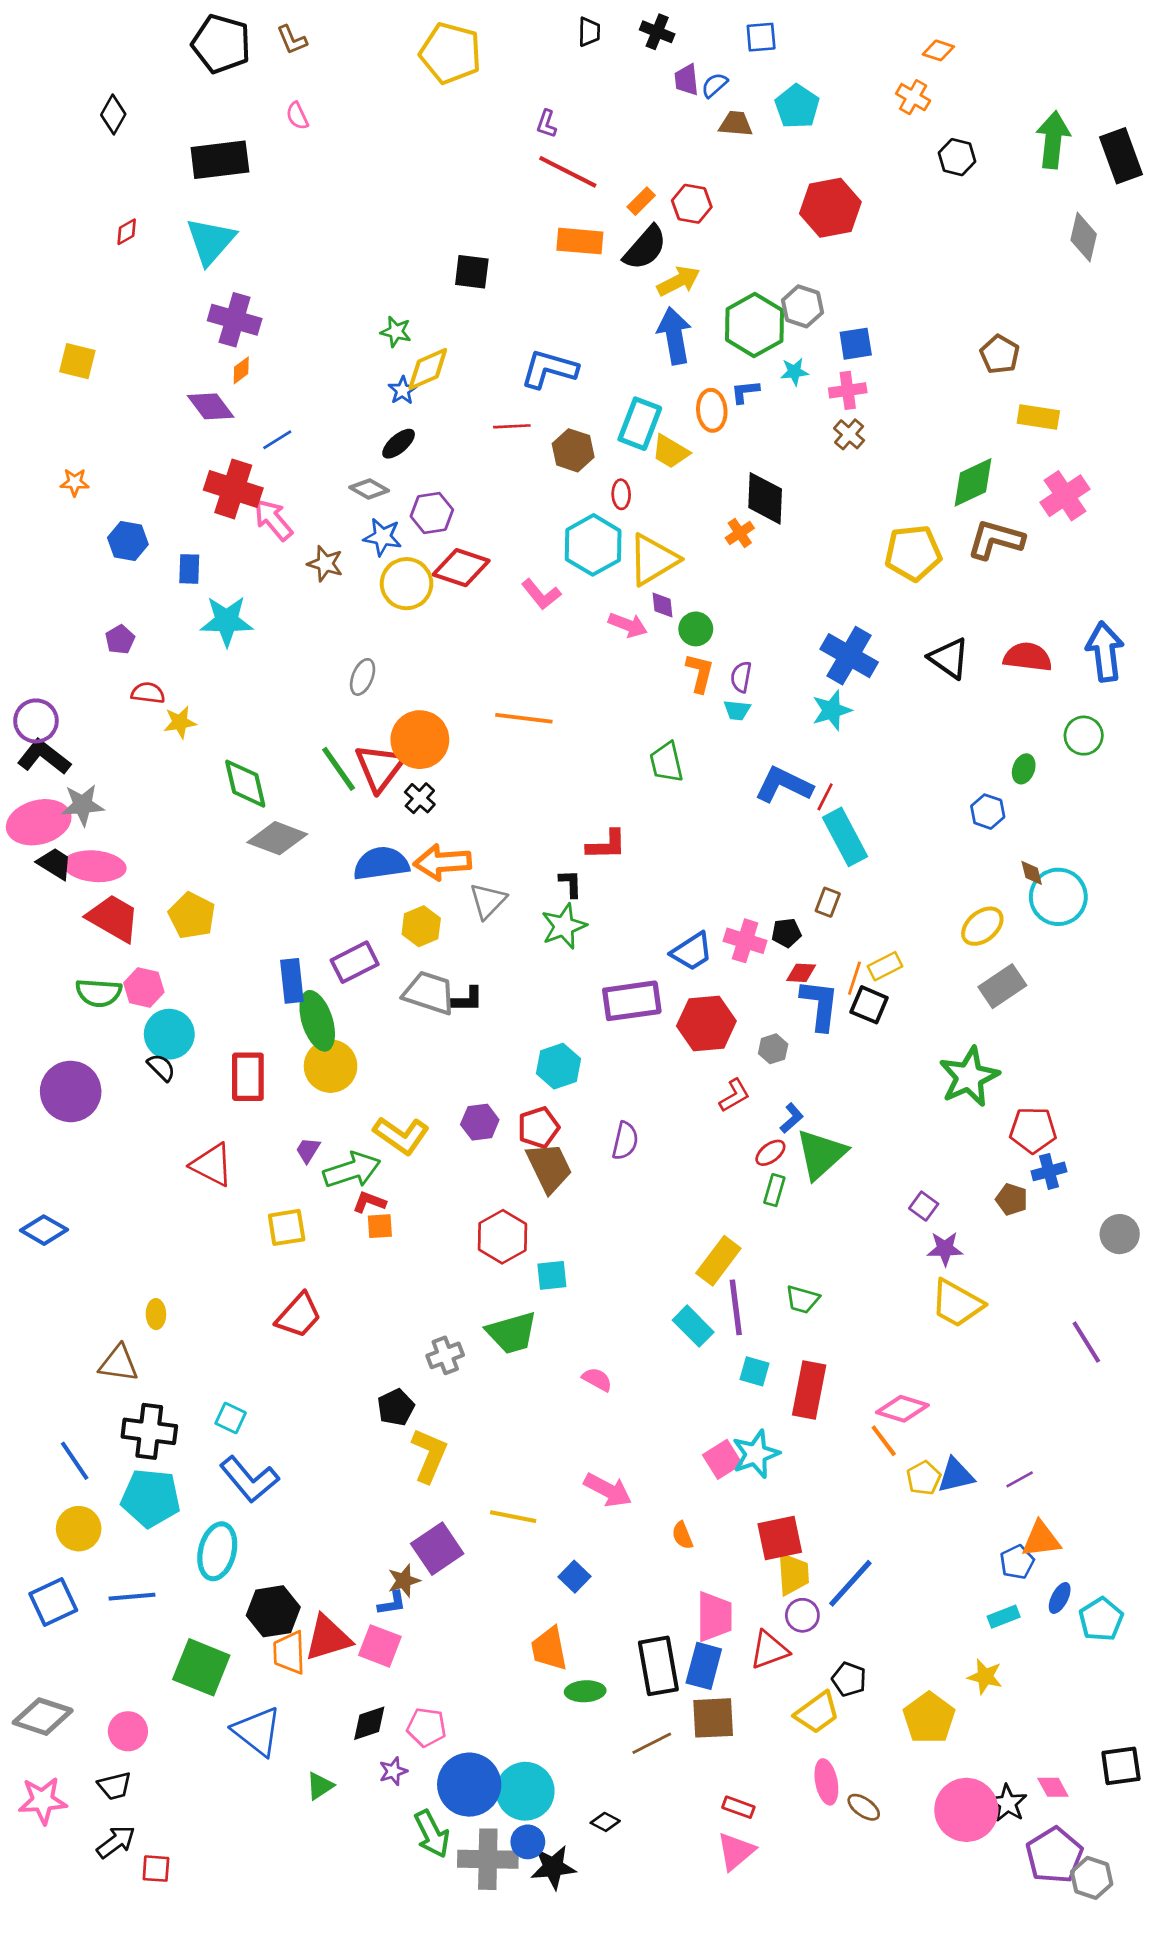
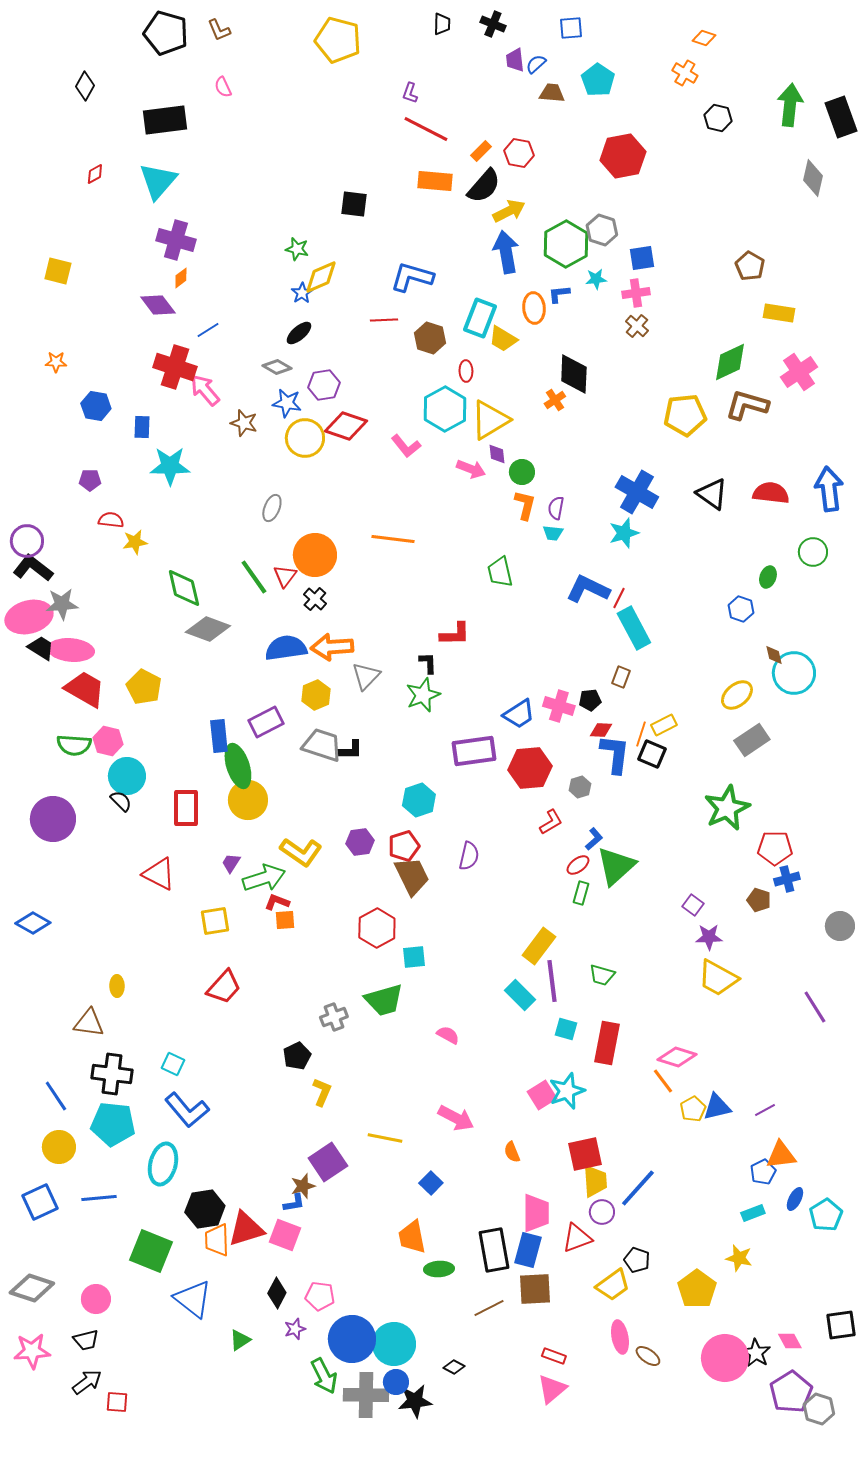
purple pentagon: (120, 640) -> (90, 480), turned 30
red triangle: (380, 768) -> (285, 576), size x0.6
yellow L-shape: (429, 1455) -> (322, 1092), size x0.7
black diamond: (369, 1723) -> (277, 1293), turned -44

